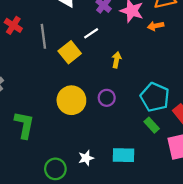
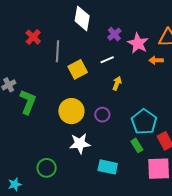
white line: (91, 33) -> (107, 60), moved
green L-shape: (24, 125) -> (28, 102), moved
white star: (86, 158) -> (80, 144), moved, size x1.5

